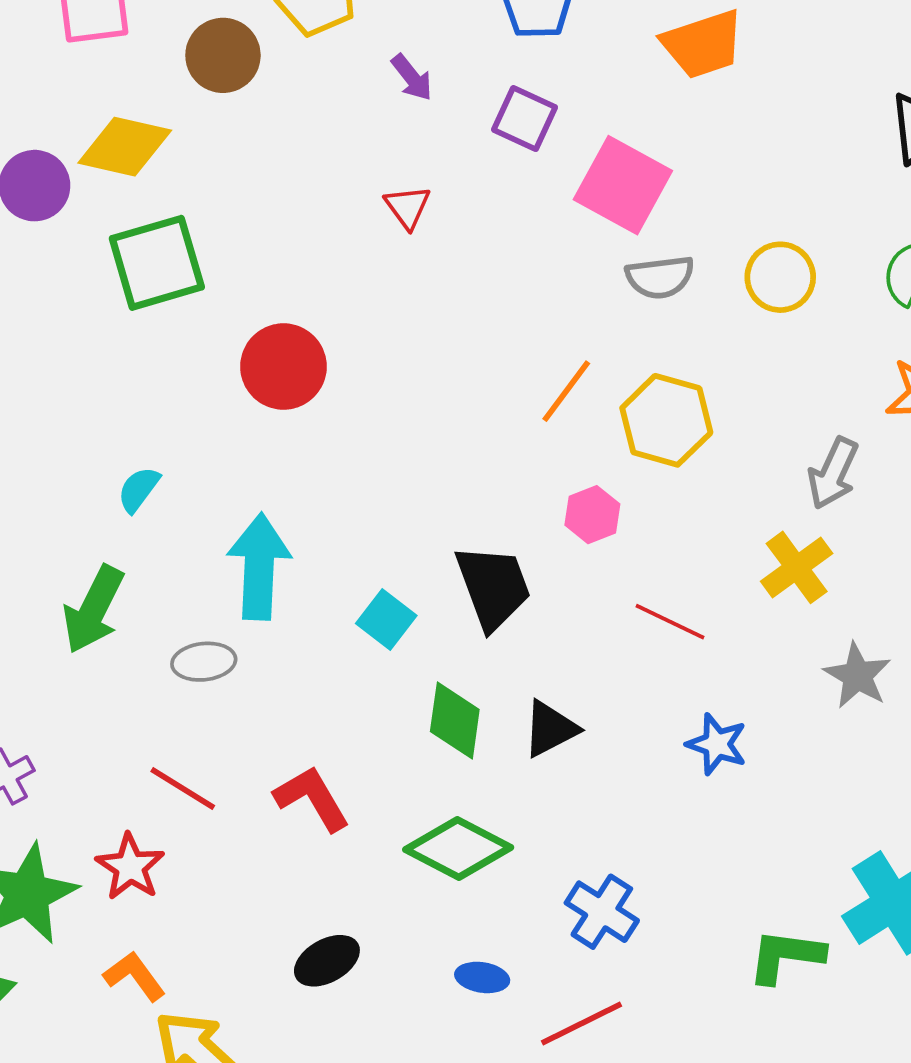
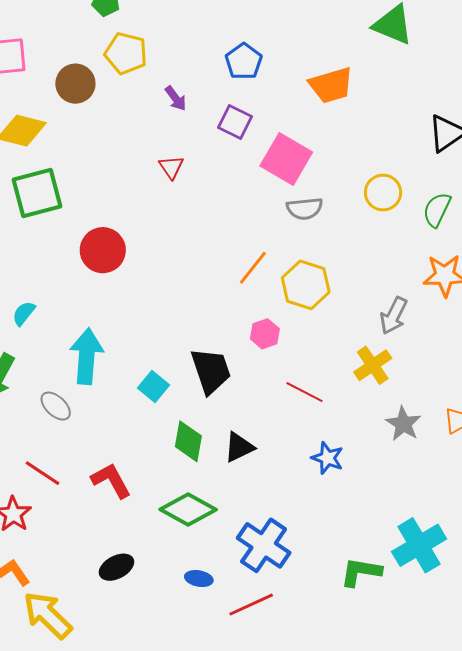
yellow circle: (780, 277) -> (383, 193), moved
gray ellipse: (204, 662) -> (56, 406), turned 48
blue cross: (602, 912) -> (264, 545), size x1.4

